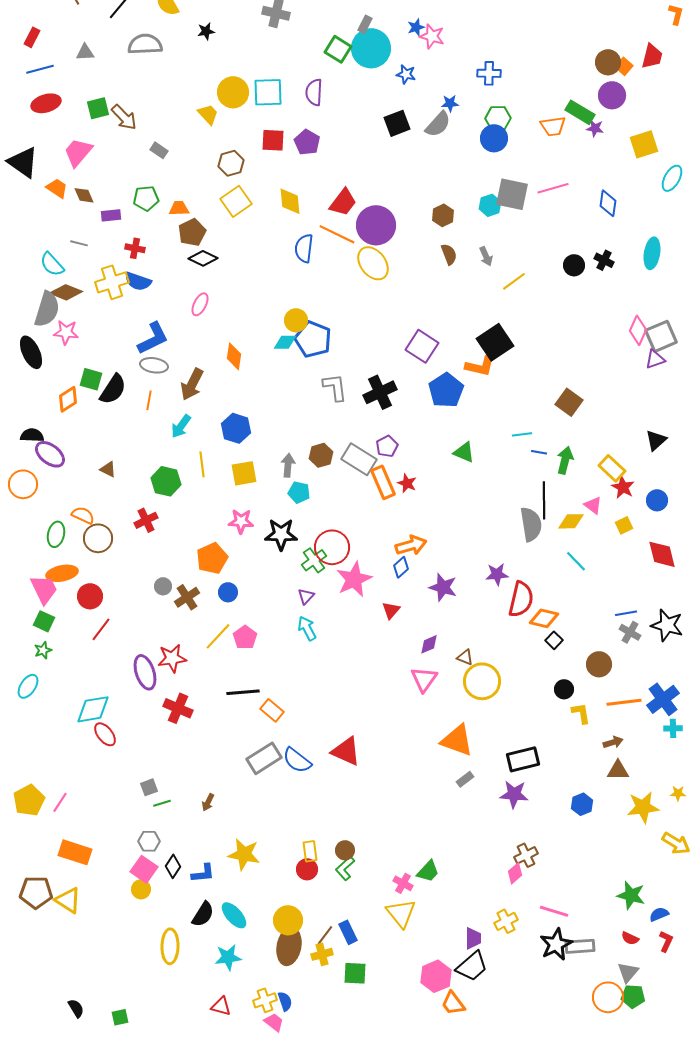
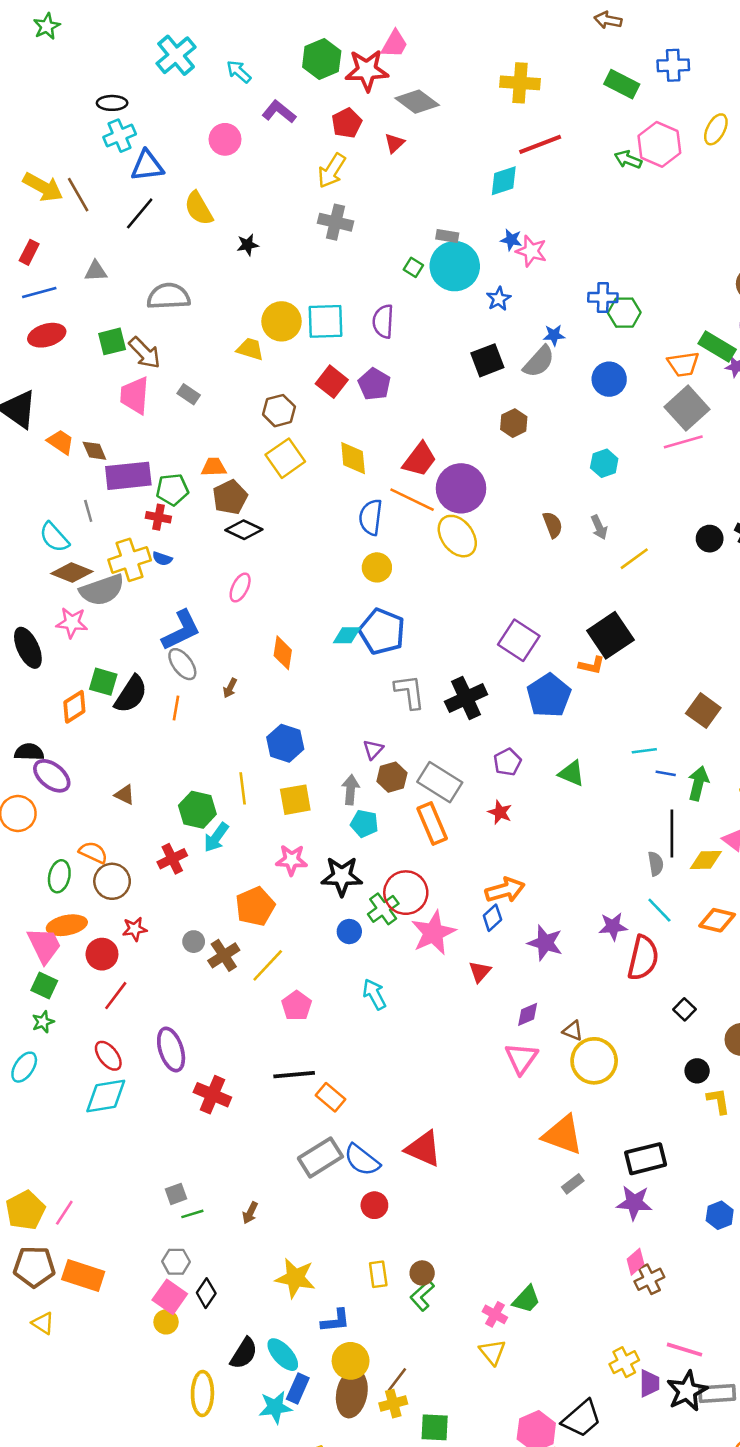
gray rectangle: (365, 24) -> (447, 236), turned 72
blue star: (416, 27) -> (511, 240), turned 30
gray semicircle: (145, 44) -> (169, 296), moved
green square: (338, 49) -> (413, 267), size x0.6
blue star: (406, 74) -> (499, 299), turned 30
yellow trapezoid: (208, 114) -> (250, 349), turned -30
green hexagon: (498, 118) -> (624, 313), moved
red square: (273, 140) -> (332, 382), turned 35
pink trapezoid: (78, 152) -> (135, 395), moved, turned -36
gray square: (512, 194) -> (687, 408), moved, turned 36
green pentagon: (146, 198) -> (172, 490), moved
purple rectangle: (111, 215) -> (128, 476), size x1.8
brown hexagon: (443, 215) -> (514, 423), moved
gray line: (79, 243) -> (88, 511), turned 60
blue semicircle: (138, 281) -> (162, 559), size x0.6
gray semicircle: (47, 309) -> (102, 590), moved, turned 54
yellow circle: (296, 320) -> (377, 567), moved
gray ellipse: (154, 365) -> (182, 664), turned 44
orange L-shape: (480, 366) -> (592, 665), size x0.7
brown arrow: (192, 384) -> (230, 688), size x0.5
cyan arrow: (181, 426) -> (216, 837), moved
purple pentagon: (387, 446) -> (507, 762), moved
orange rectangle: (383, 482) -> (432, 824), moved
gray semicircle: (531, 524) -> (656, 864), size x0.6
cyan line: (576, 561) -> (659, 910), moved
blue circle: (228, 592) -> (349, 932), moved
purple triangle: (306, 596) -> (373, 749), moved
orange diamond: (544, 618) -> (717, 920), moved
yellow line: (218, 636) -> (268, 965), moved
red star: (172, 658) -> (135, 929), moved, size x0.7
red ellipse: (105, 734) -> (108, 1056), moved
red circle: (307, 869) -> (374, 1205), moved
blue L-shape: (203, 873) -> (335, 1321), moved
pink diamond: (515, 873) -> (636, 1262), moved
brown pentagon: (36, 892) -> (34, 1267), moved
yellow triangle: (68, 900) -> (43, 1323), moved, size x0.7
yellow triangle: (401, 913) -> (492, 1352), size x0.7
blue rectangle: (348, 932) -> (298, 1388), moved, turned 50
purple trapezoid: (473, 938) -> (649, 1383), moved

